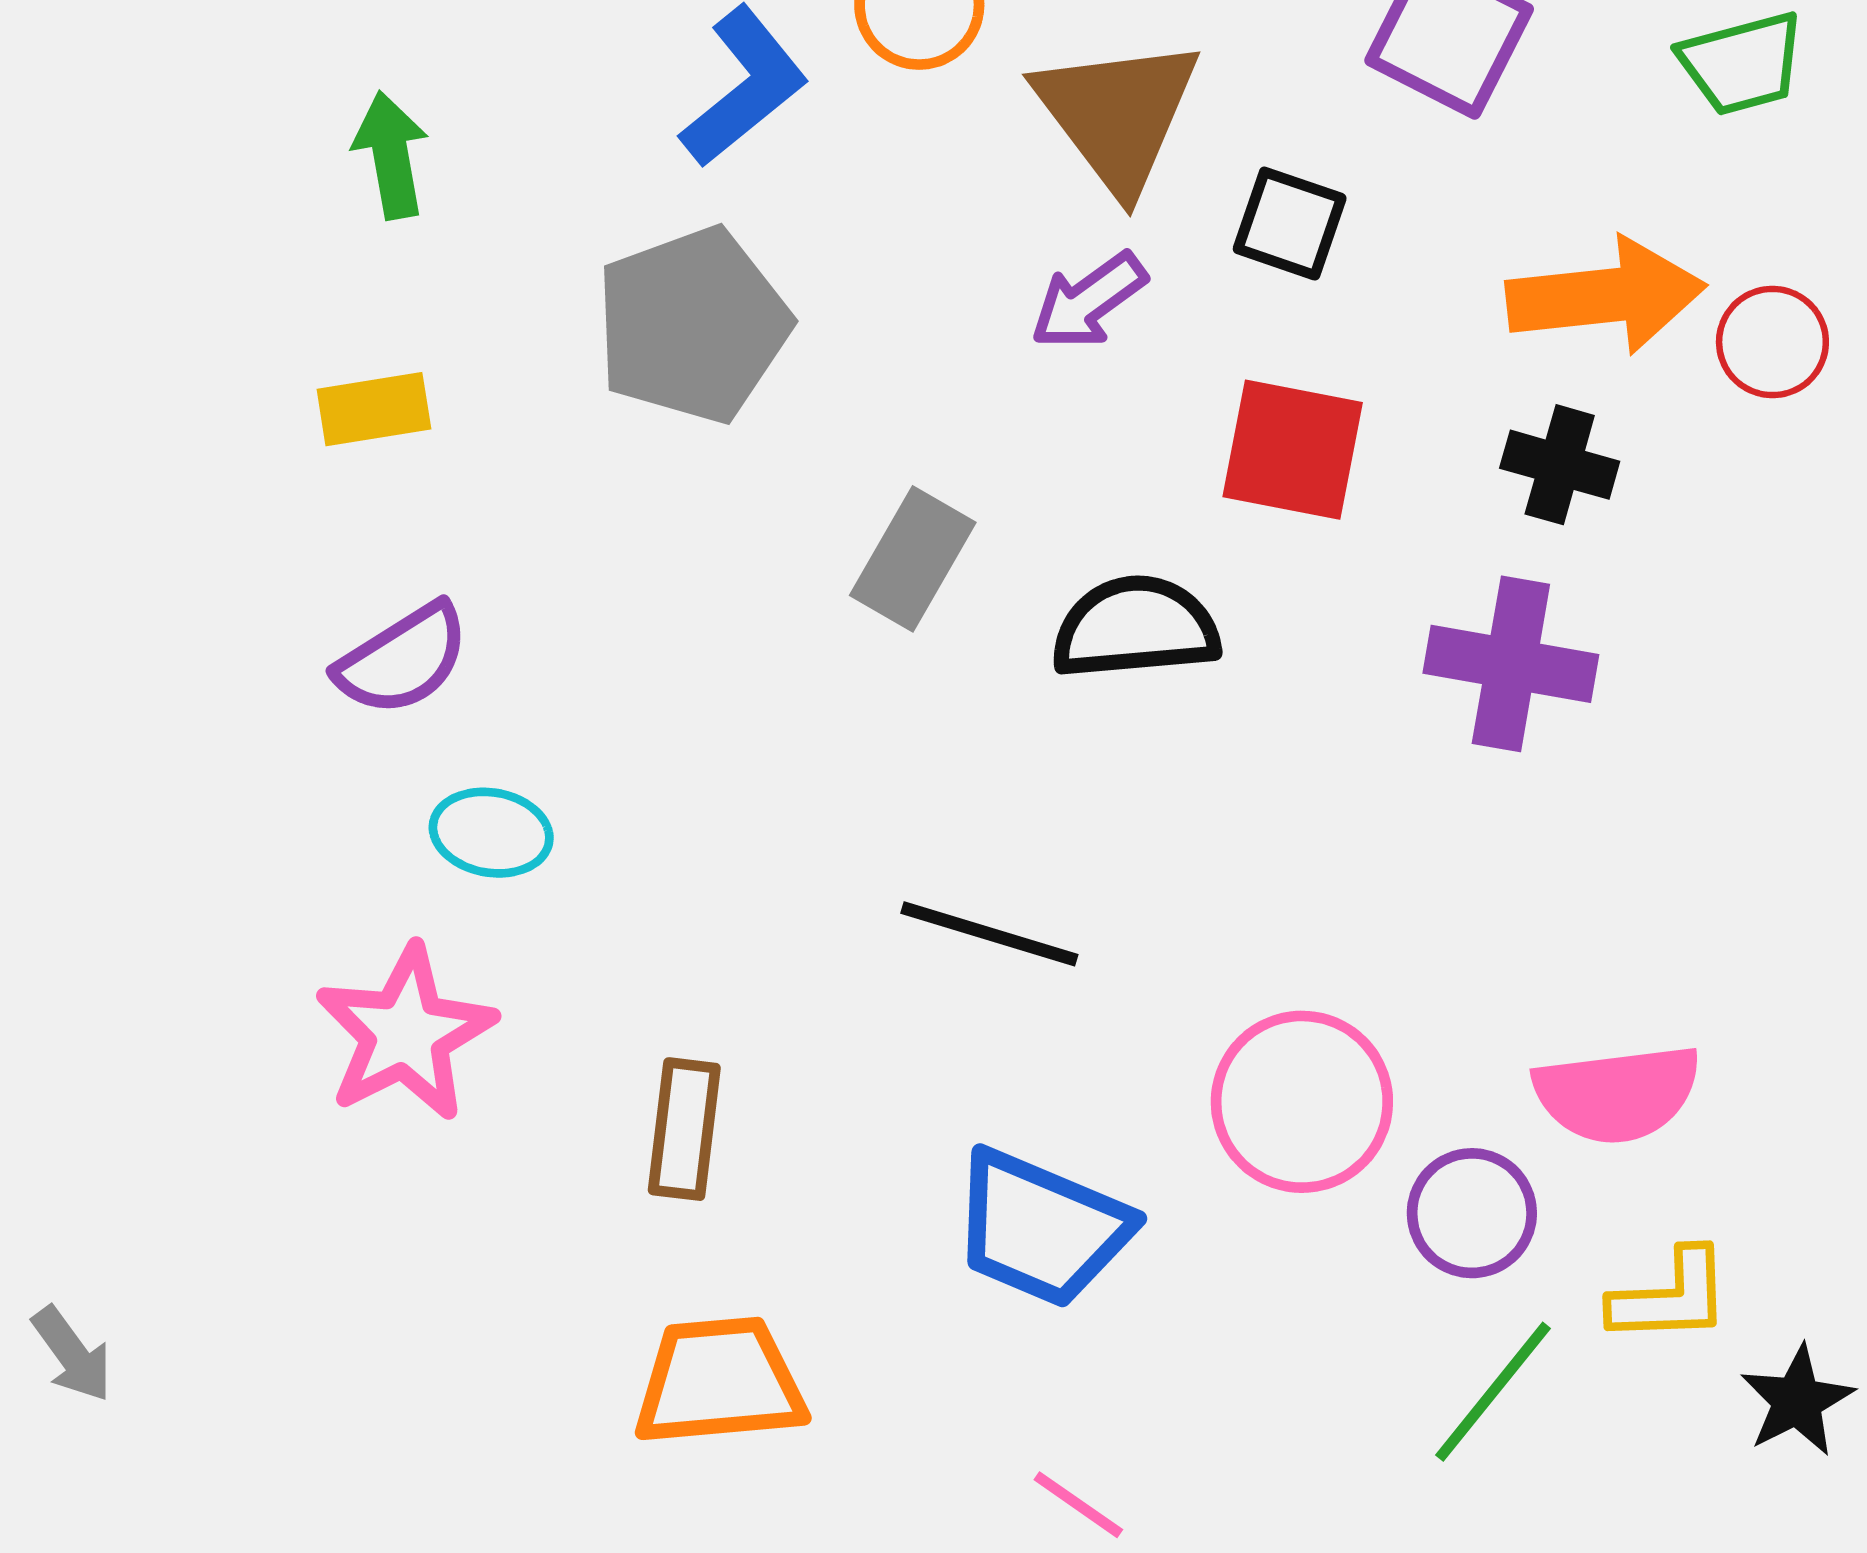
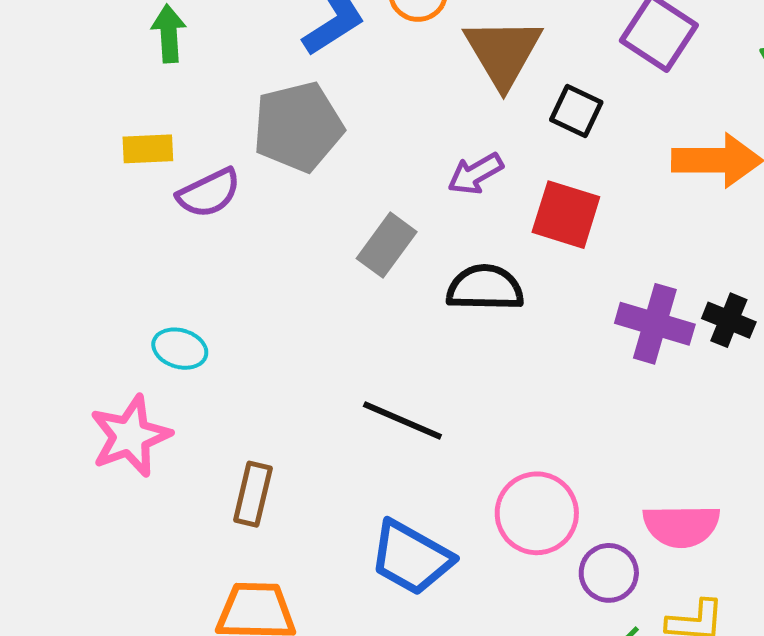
purple arrow: (1088, 301) -> (475, 174), moved
black cross: (1560, 465) -> (729, 320), moved
purple semicircle: (403, 660) -> (209, 193), moved

